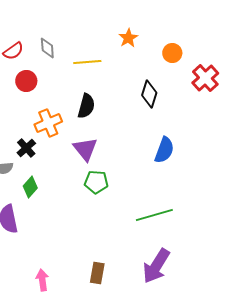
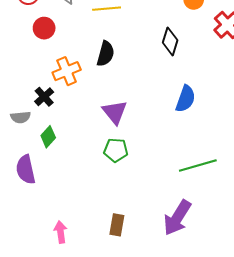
purple triangle: (85, 149) -> (115, 112), moved
green pentagon: (96, 182) -> (116, 150), moved
green line: (154, 215) -> (198, 165), moved

